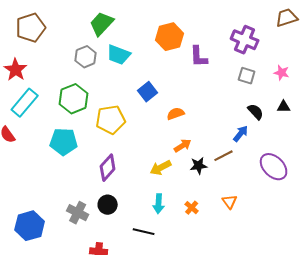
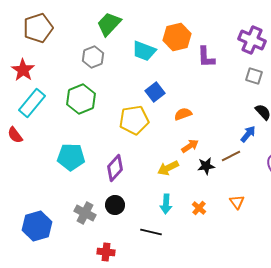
cyan trapezoid: (119, 55) -> (144, 51), moved
yellow pentagon: (111, 120) -> (134, 120), moved
cyan pentagon: (64, 142) -> (71, 157), moved

